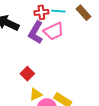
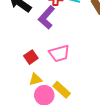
pink trapezoid: (54, 31) -> (59, 53), moved

